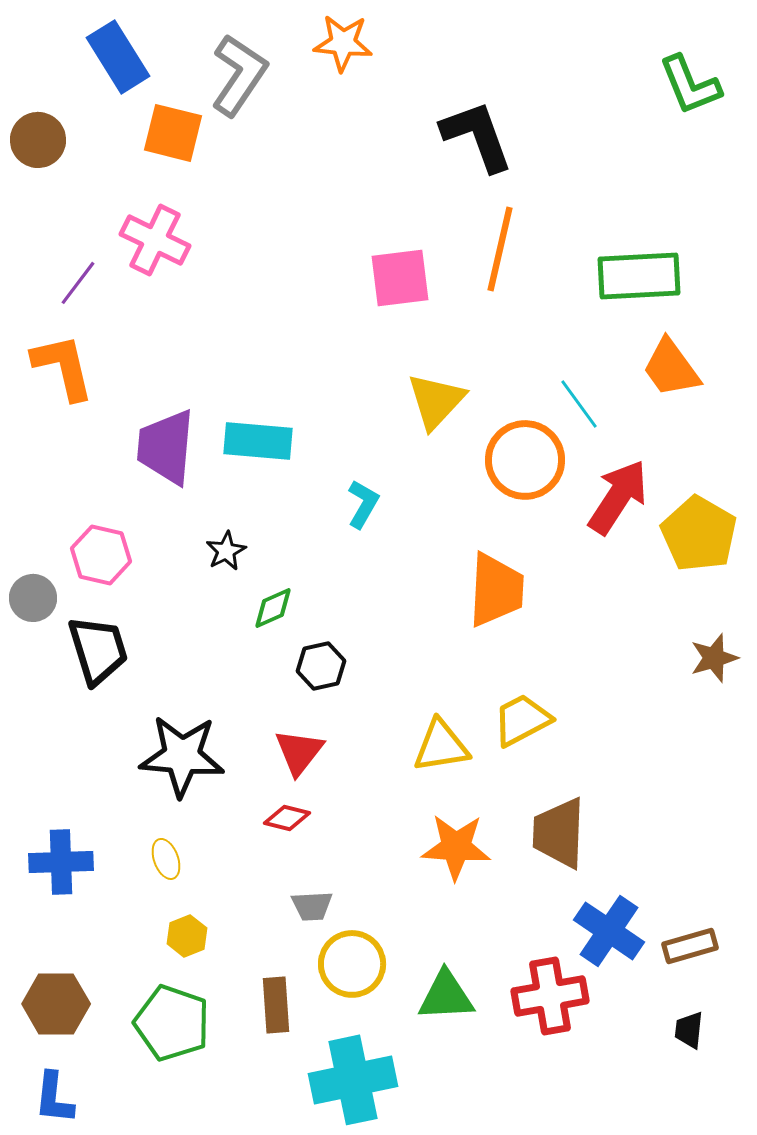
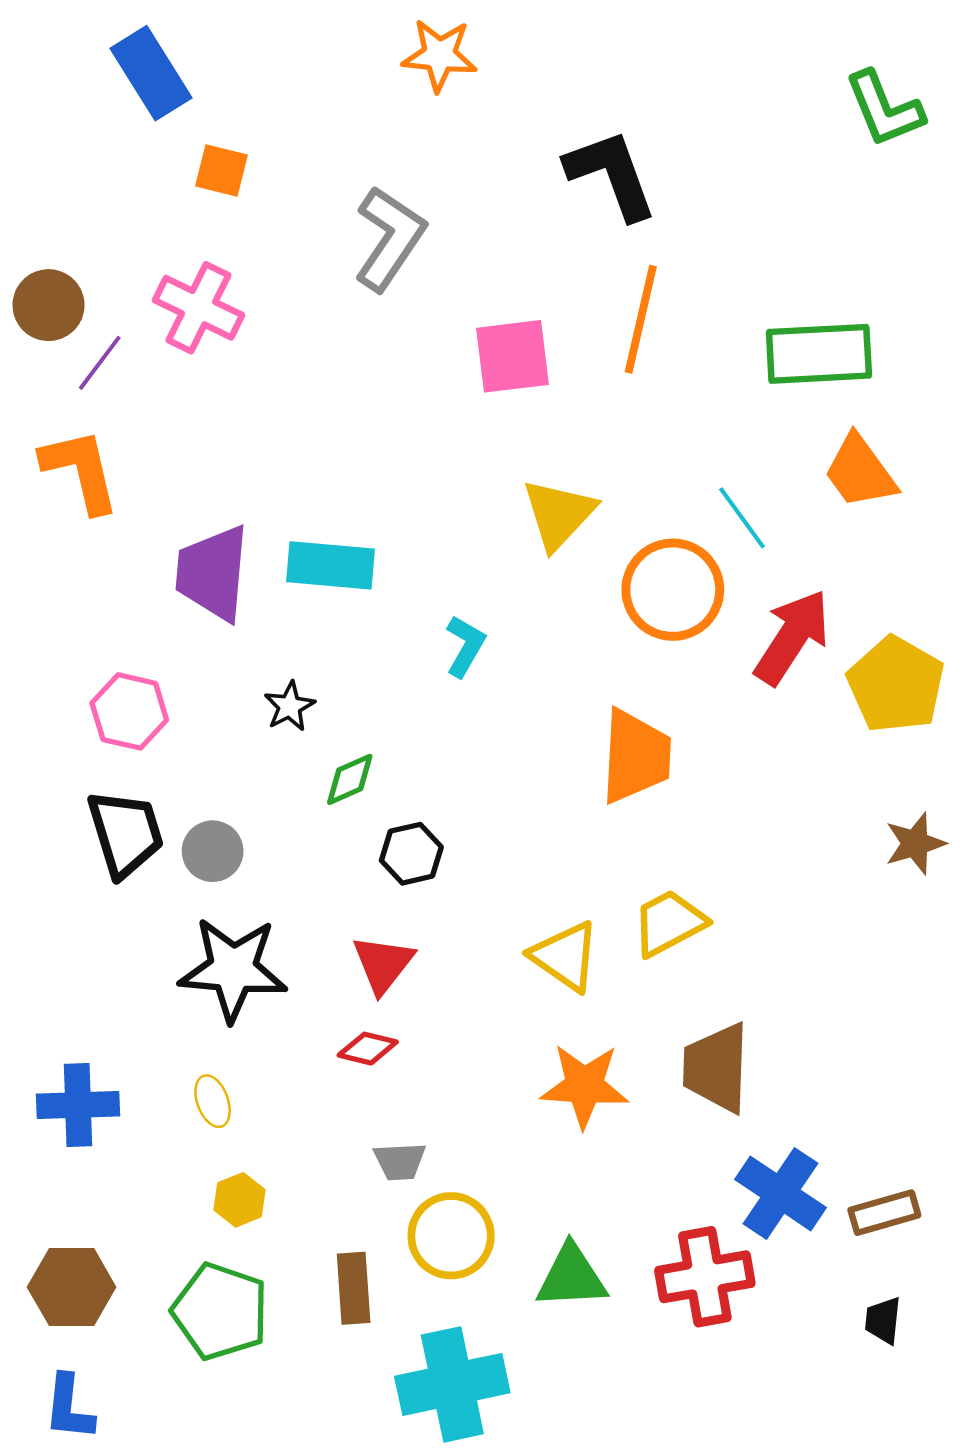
gray L-shape: (239, 75) -> (389, 238), moved
orange square: (173, 133) -> (222, 170), size x0.7
brown circle: (38, 140) -> (49, 305), moved
gray circle: (33, 598) -> (213, 851), moved
yellow triangle: (441, 746) -> (565, 956), turned 44

